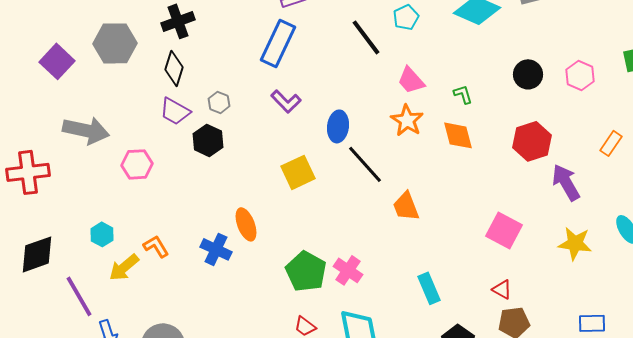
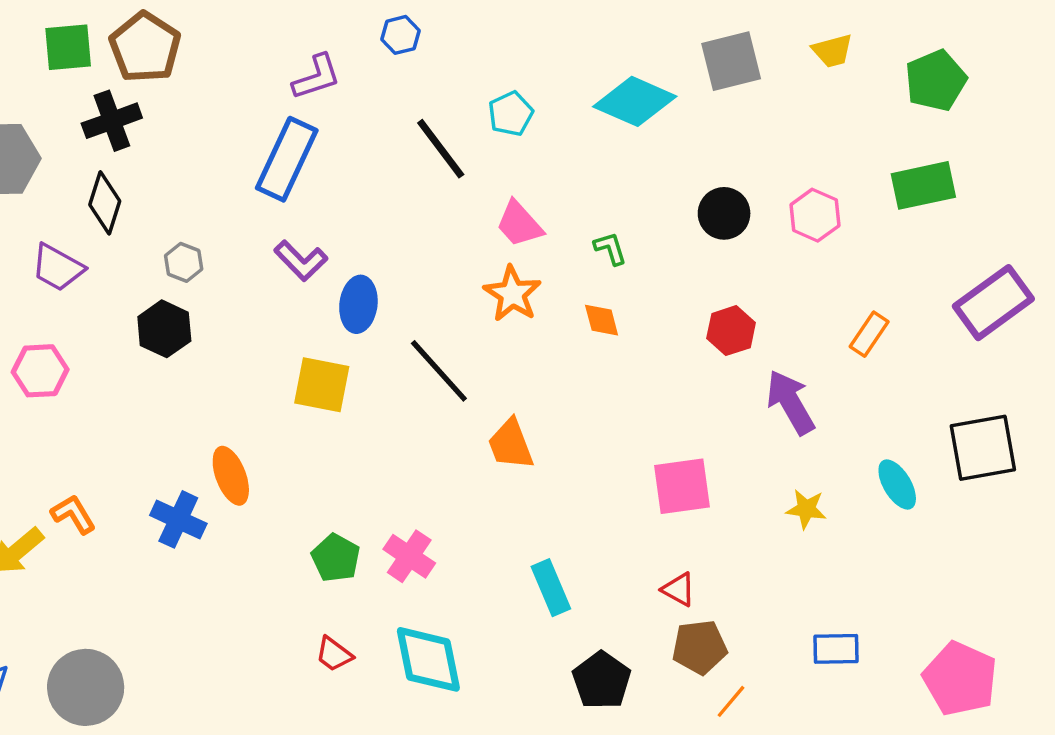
purple trapezoid: (175, 111) -> (58, 268), moved
blue ellipse: (338, 126) -> (358, 304), moved
orange diamond: (458, 135) -> (602, 320), size x0.7
red hexagon: (532, 141) -> (731, 331), size x0.7
yellow square: (298, 172) -> (322, 385), turned 36
pink square: (504, 230) -> (682, 486), turned -36
yellow star: (575, 243) -> (806, 509), size x0.7
green pentagon: (306, 271) -> (336, 558), size x0.7

